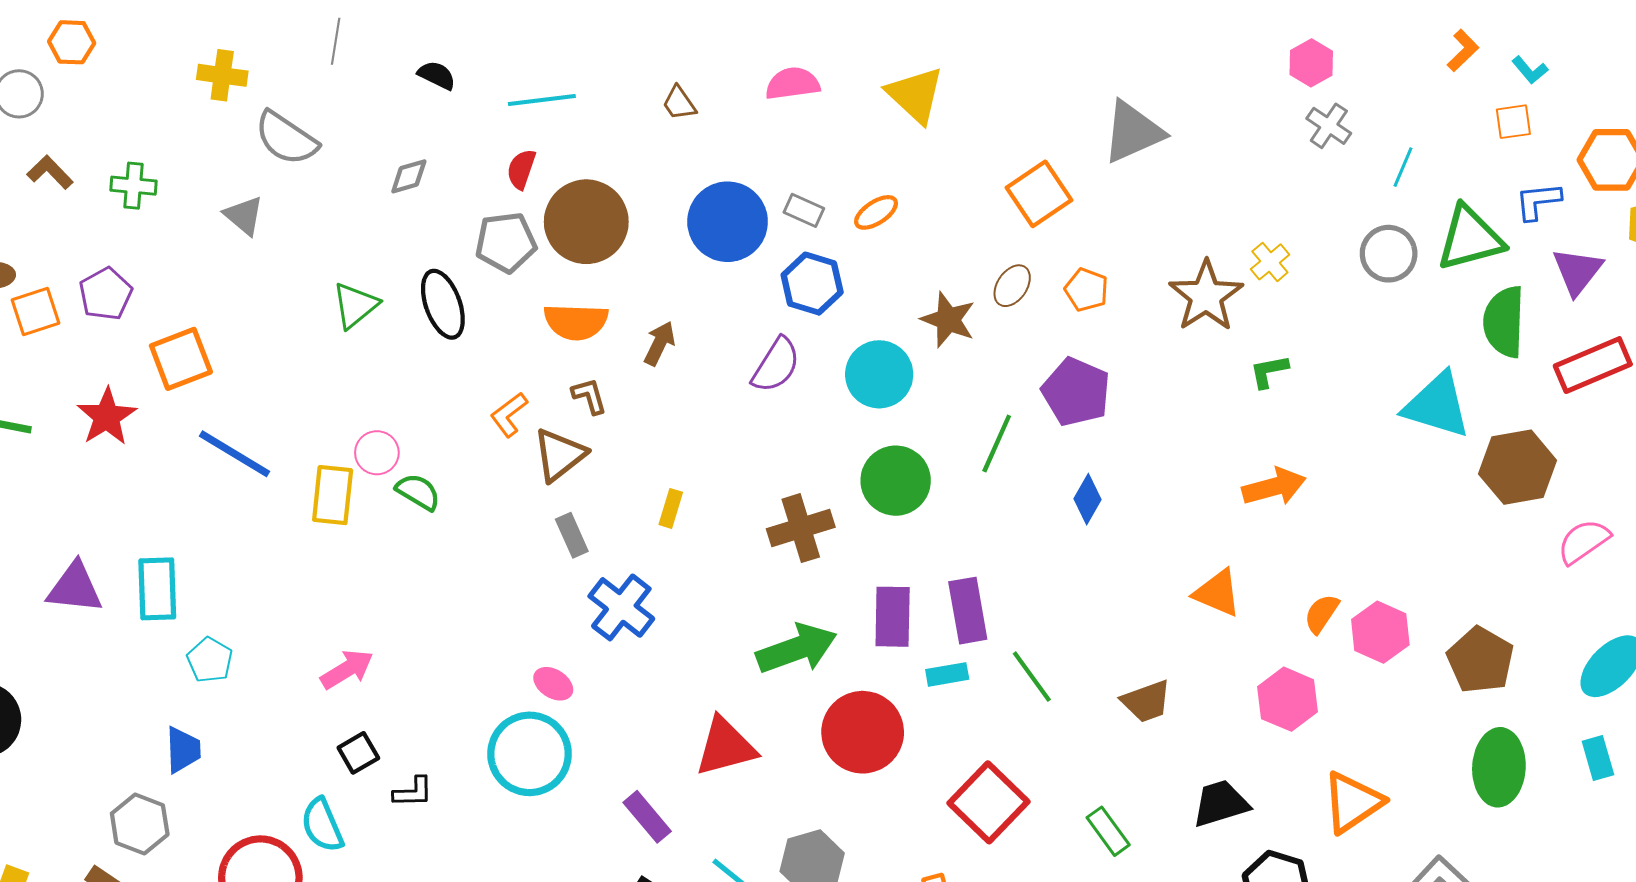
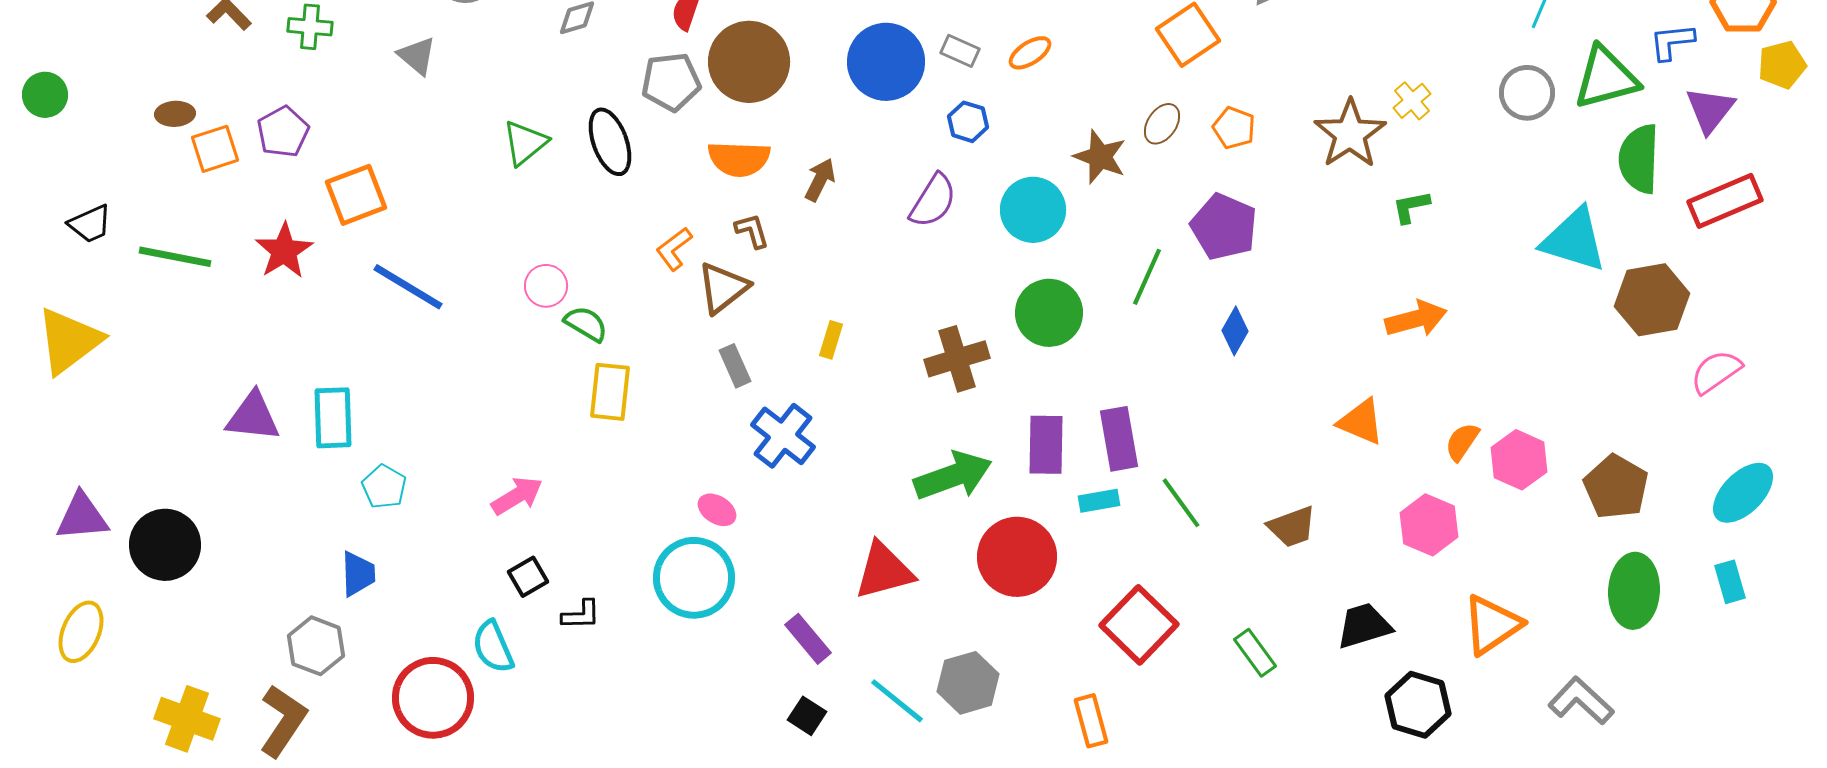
blue hexagon: (812, 284) -> (968, 122), size x0.7
yellow rectangle: (333, 495) -> (610, 392), moved

